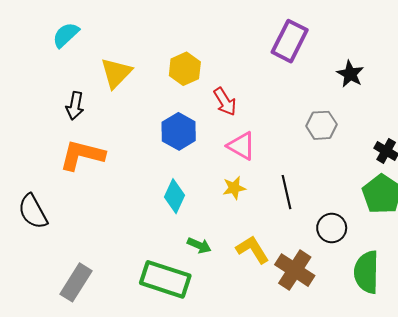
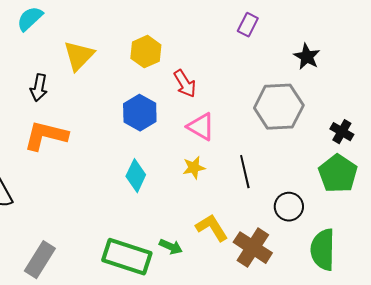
purple rectangle: (290, 41) -> (248, 25), size x0.6
gray hexagon: (321, 125) -> (279, 107), size x1.6
green arrow: (199, 245) -> (171, 247), moved

